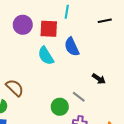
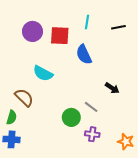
cyan line: (67, 12) -> (87, 22), moved
cyan semicircle: (46, 56) -> (43, 73), moved, turned -30

